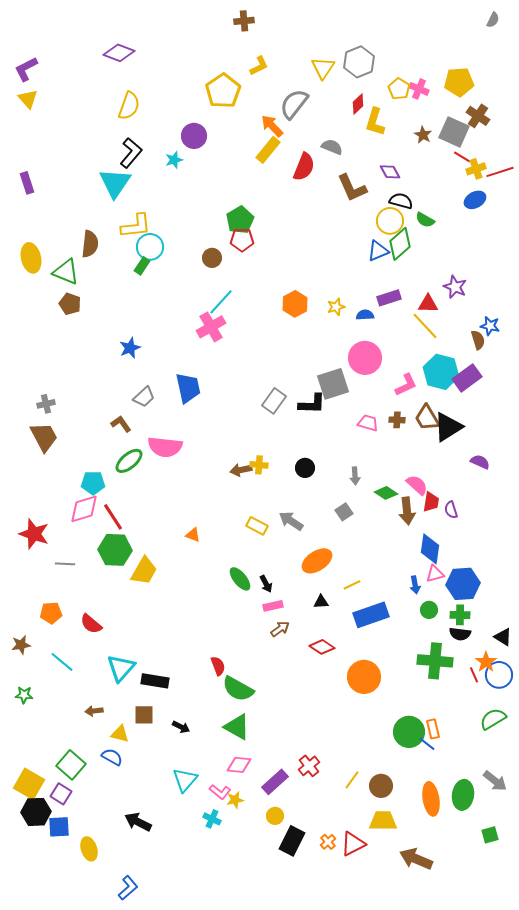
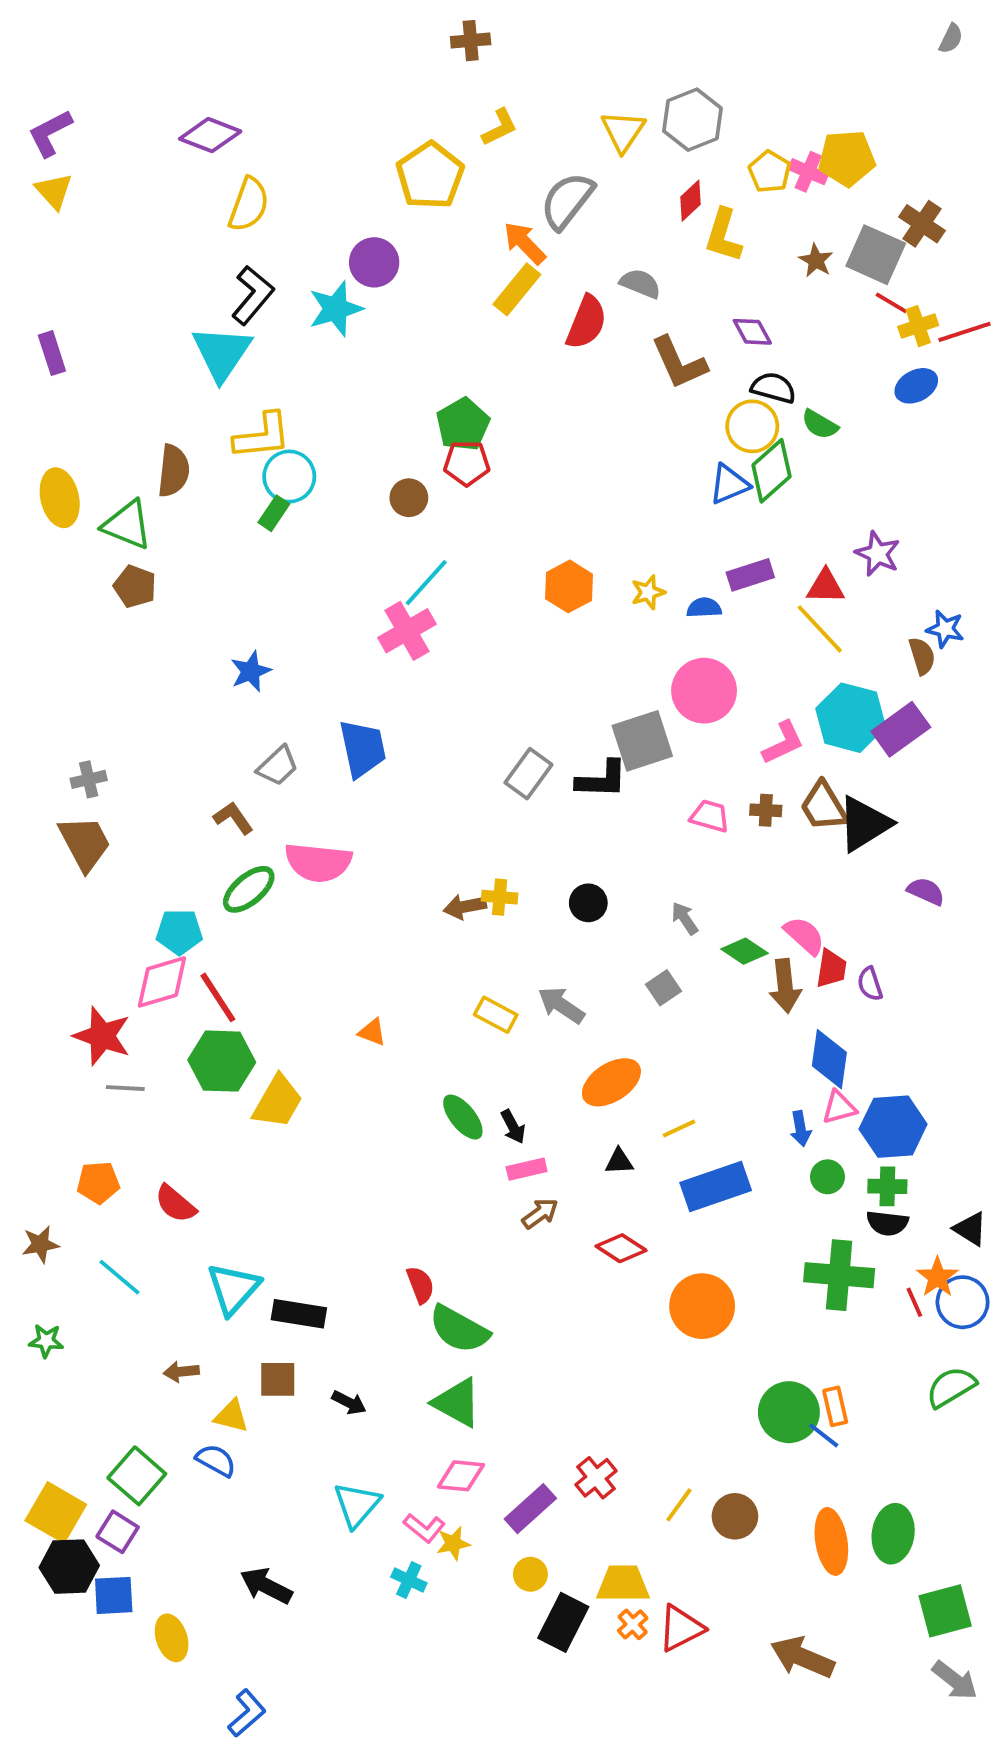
purple diamond: (119, 53) -> (210, 135), moved
yellow pentagon: (459, 82) -> (847, 158), moved
cyan star: (174, 160) -> (336, 309), size x1.6
gray arrow: (355, 476) -> (685, 918), turned 150
red star: (34, 534) -> (102, 1036), moved
gray arrow: (495, 781) -> (955, 1680), moved
yellow trapezoid: (383, 821) -> (623, 1584), moved
green square: (490, 835) -> (945, 1611), size x1.6

